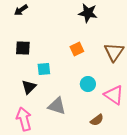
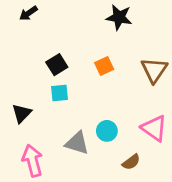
black square: (23, 48) -> (57, 65), moved, turned -35
cyan circle: (88, 84) -> (107, 131), moved
black triangle: (29, 87) -> (22, 113), moved

